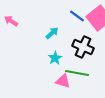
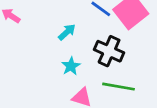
green line: (77, 73) -> (119, 87), moved

